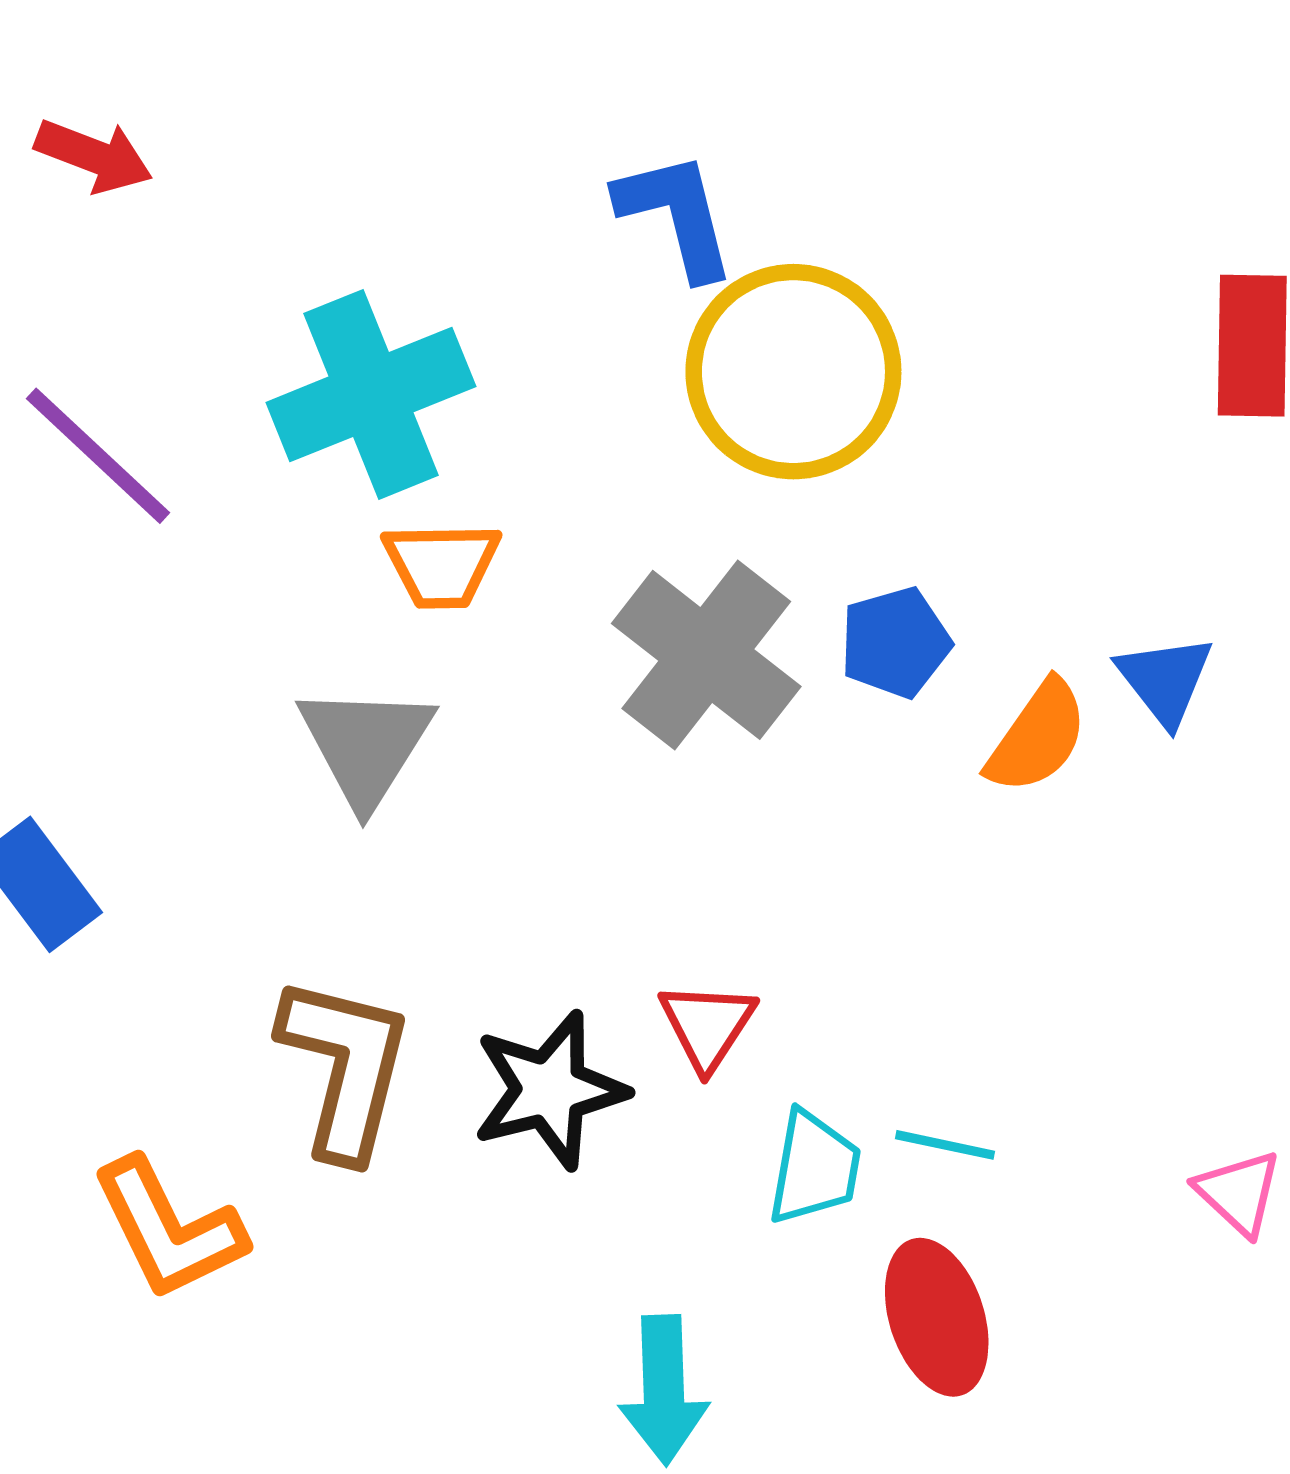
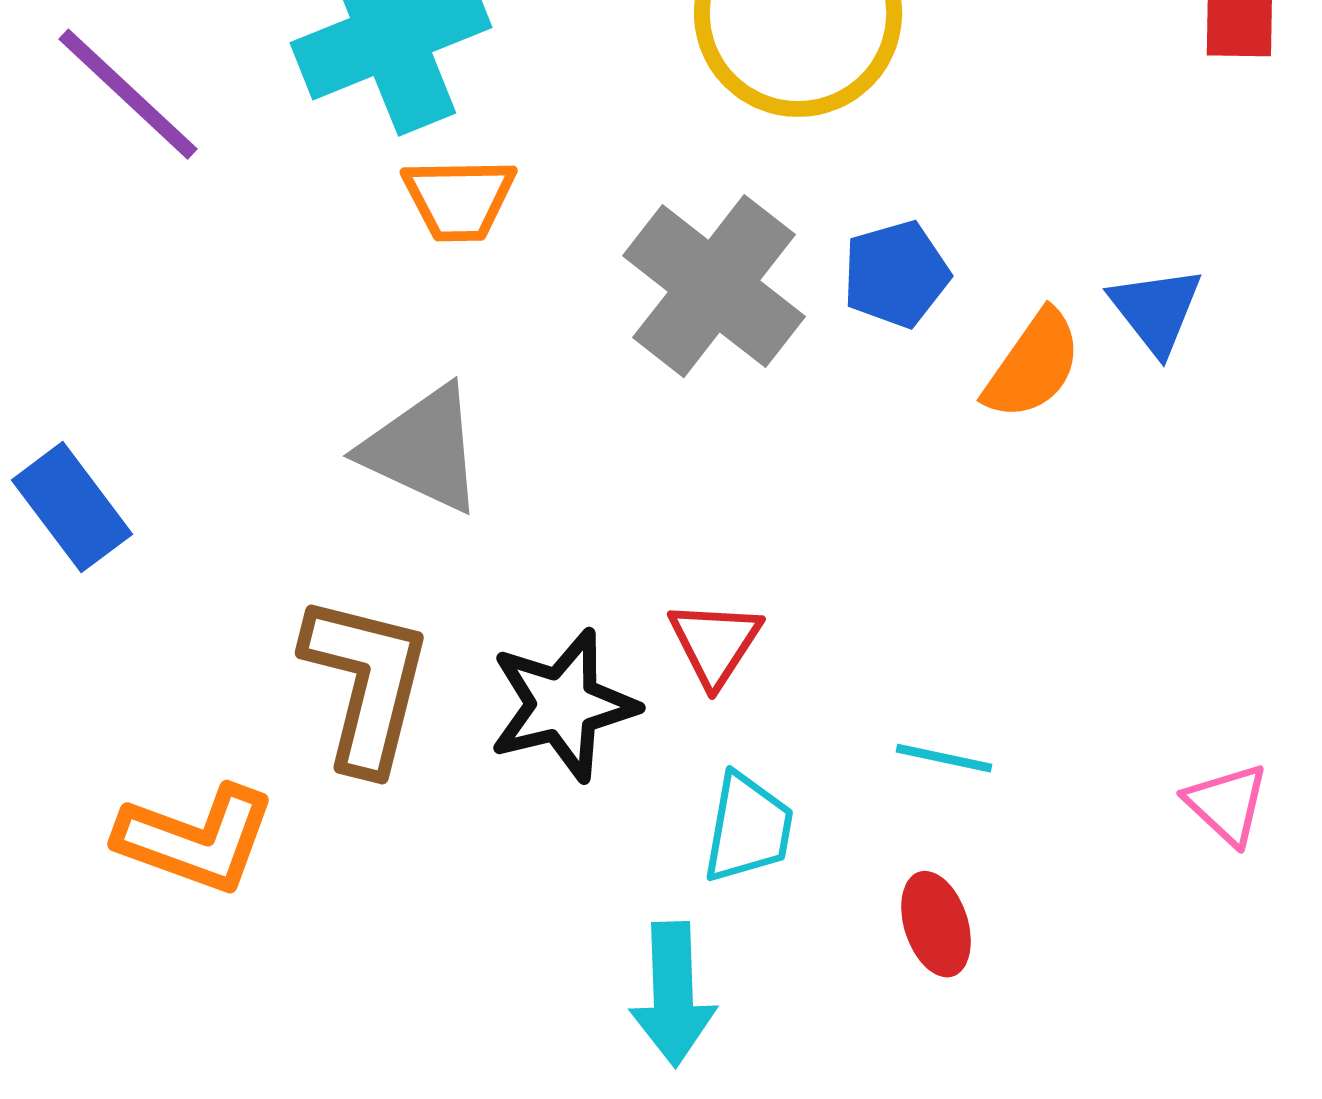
gray triangle: (366, 745) -> (423, 449), moved, turned -37
cyan trapezoid: (814, 1168) -> (748, 828), moved
orange L-shape: (169, 1229) -> (196, 839), turned -44
red ellipse: (937, 1317) -> (936, 924), size x0.7

